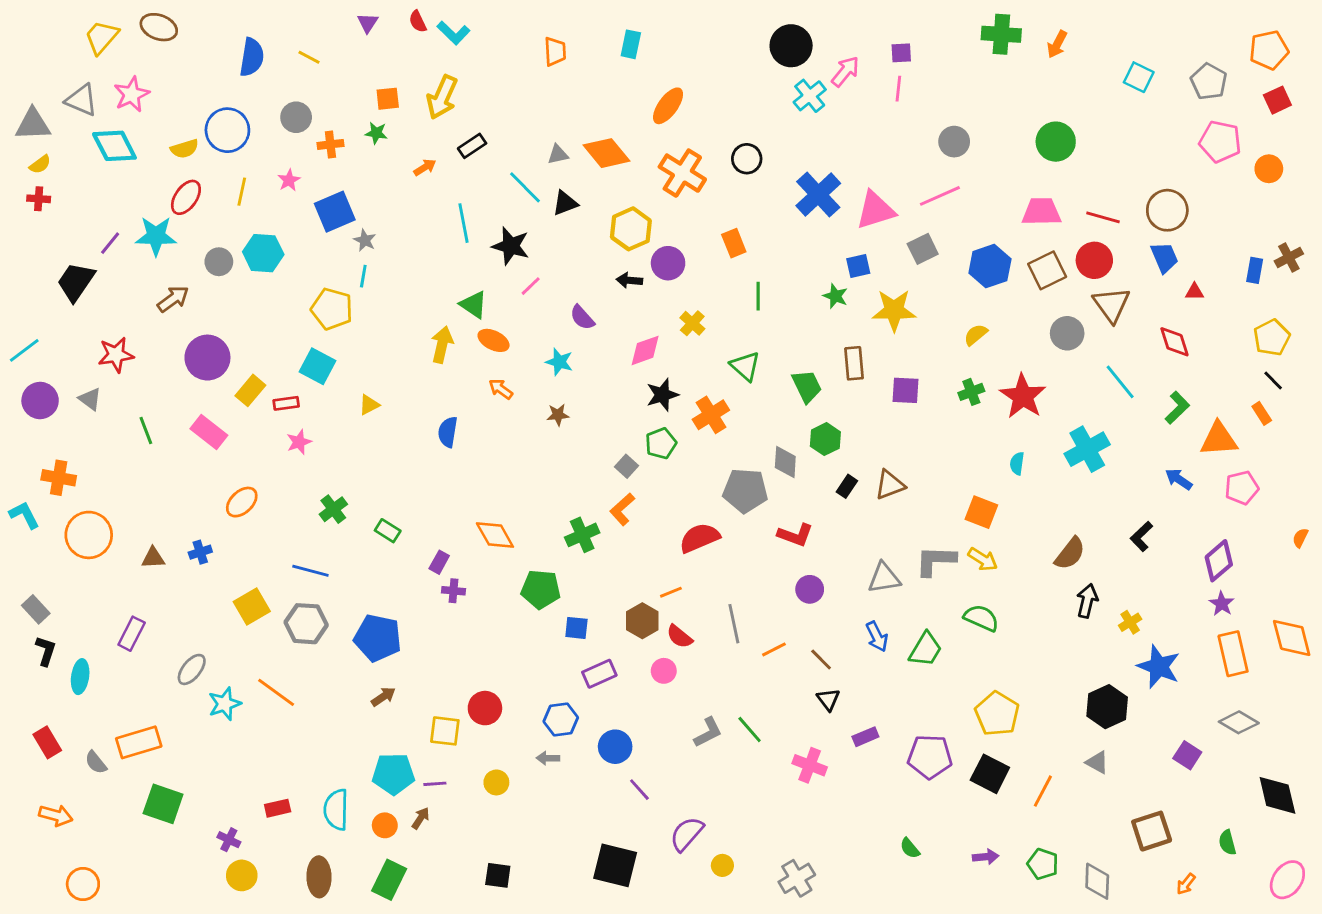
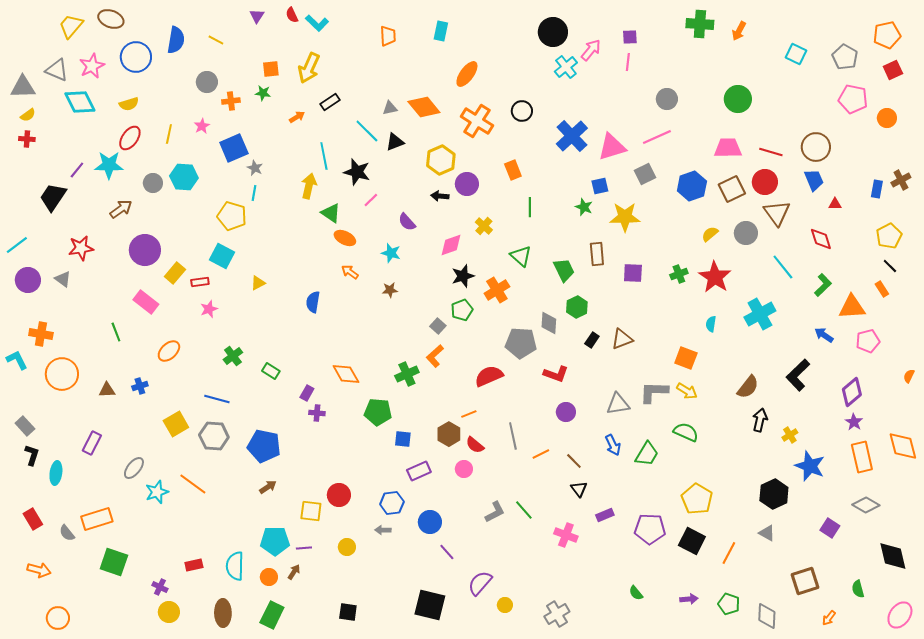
blue circle: (227, 130) -> (136, 57), moved
yellow semicircle: (976, 335) -> (710, 234), moved
yellow arrow: (442, 345) -> (309, 186), moved
green line: (146, 431) -> (116, 332), moved
black L-shape: (1142, 536) -> (798, 375), size x1.5

